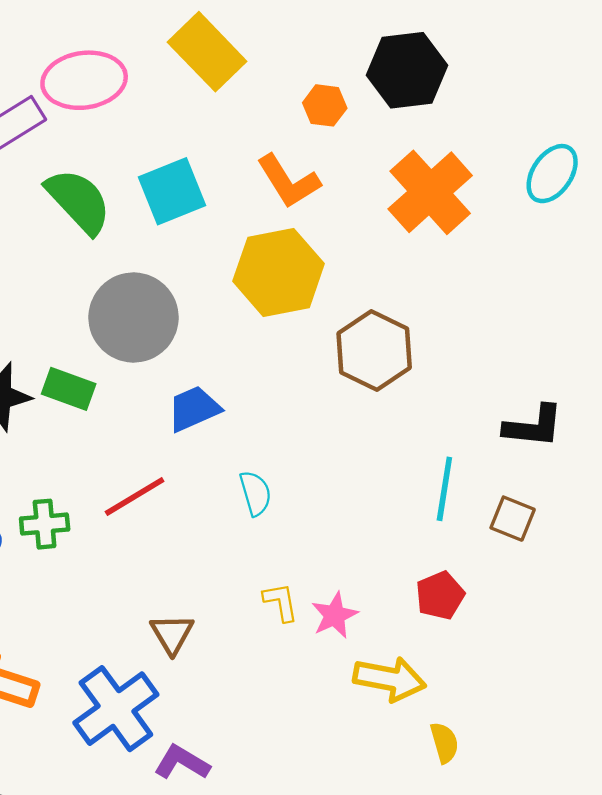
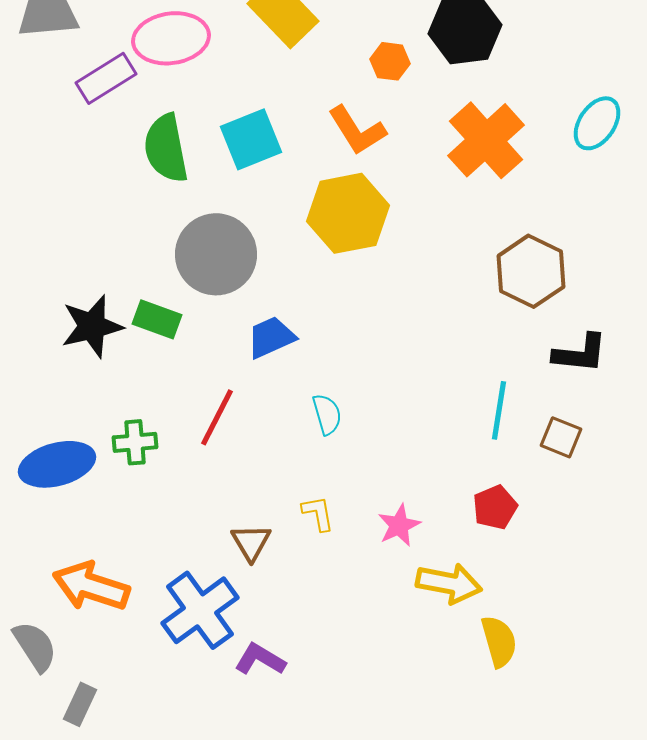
green semicircle: (79, 201) -> (166, 148), turned -148
brown hexagon: (374, 350) -> (531, 271), moved
red line: (135, 497) -> (217, 417), turned -32
yellow L-shape: (281, 602) -> (318, 513), moved
yellow semicircle: (444, 743) -> (499, 641), size x1.4

